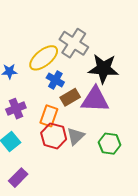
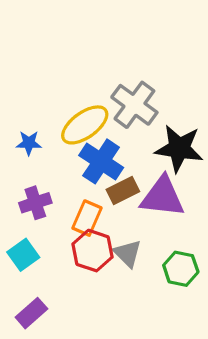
blue cross: (55, 80) -> (101, 161), size x1.5
gray triangle: (76, 136) -> (128, 253), turned -36

